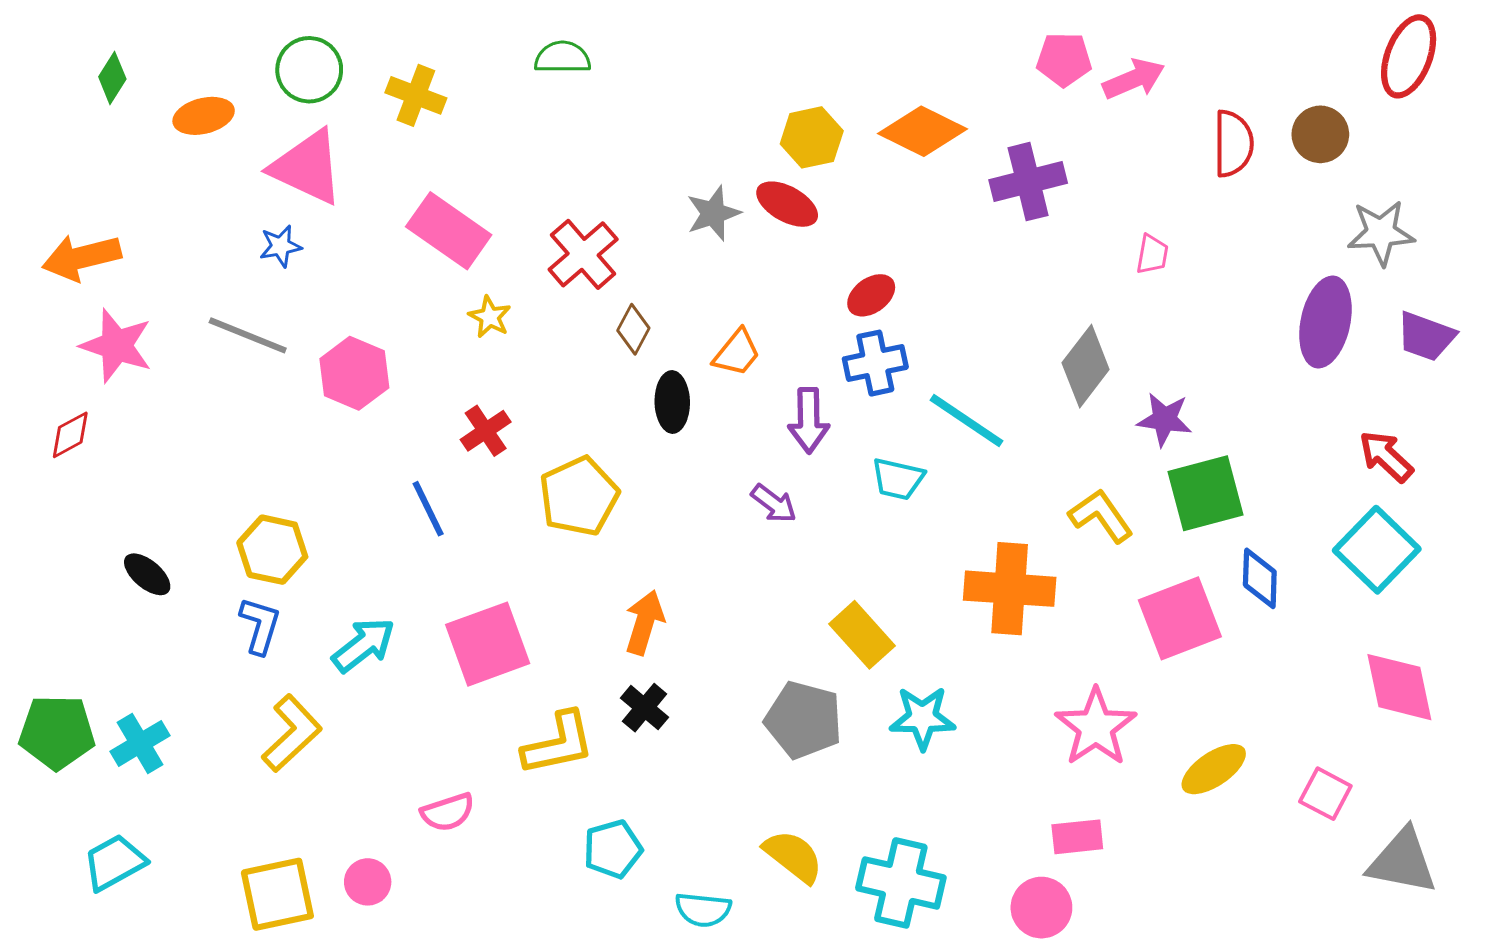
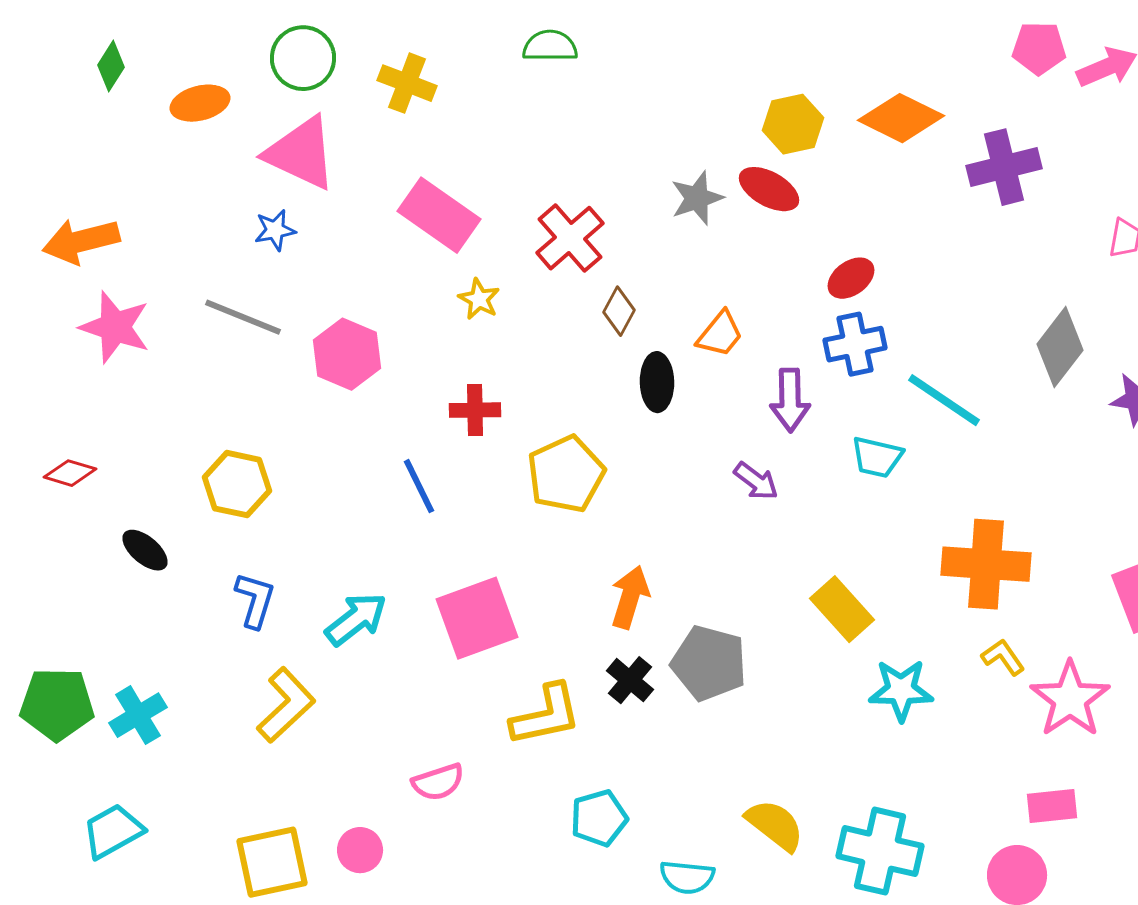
red cross: (486, 431) -> (475, 410), turned 33
red diamond: (70, 435) -> (70, 473), moved, turned 45
yellow L-shape: (1101, 516) -> (1003, 657), moved, size x0.7
yellow hexagon: (272, 550) -> (237, 484), moved
gray pentagon: (804, 720) -> (709, 663), moved

